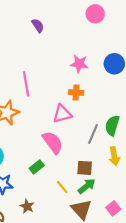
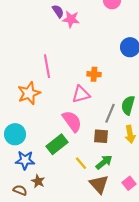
pink star: (79, 64) -> (71, 19), moved
green rectangle: (37, 167) -> (57, 144), size x1.5
brown square: (85, 168) -> (101, 136), moved
brown star: (27, 206) -> (38, 181), moved

